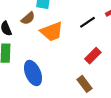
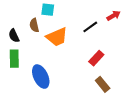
brown semicircle: (28, 18) -> (34, 25), turned 120
brown rectangle: (85, 84) -> (103, 84), moved

